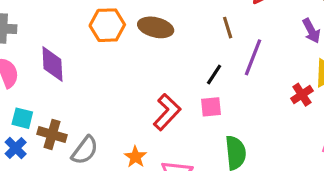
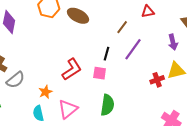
brown line: (228, 28) -> (122, 27), turned 40
black line: (214, 74) -> (106, 54), turned -32

